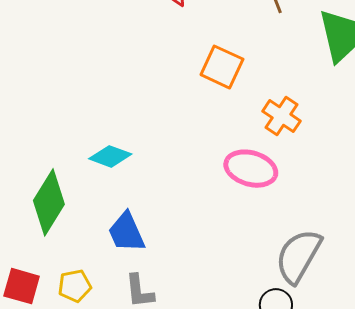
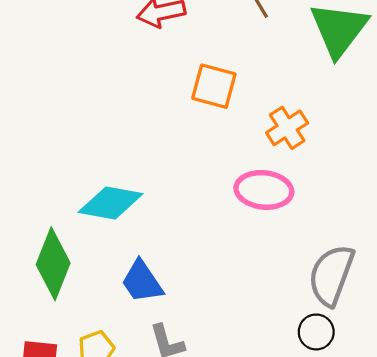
orange cross: (281, 116) -> (287, 128), turned 33
cyan diamond: (110, 156) -> (111, 203), size x1.4

